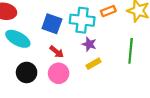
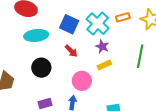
cyan cross: (82, 20) -> (98, 24), turned 30
cyan ellipse: (18, 39) -> (36, 35), turned -40
pink circle: (59, 73) -> (82, 81), moved

